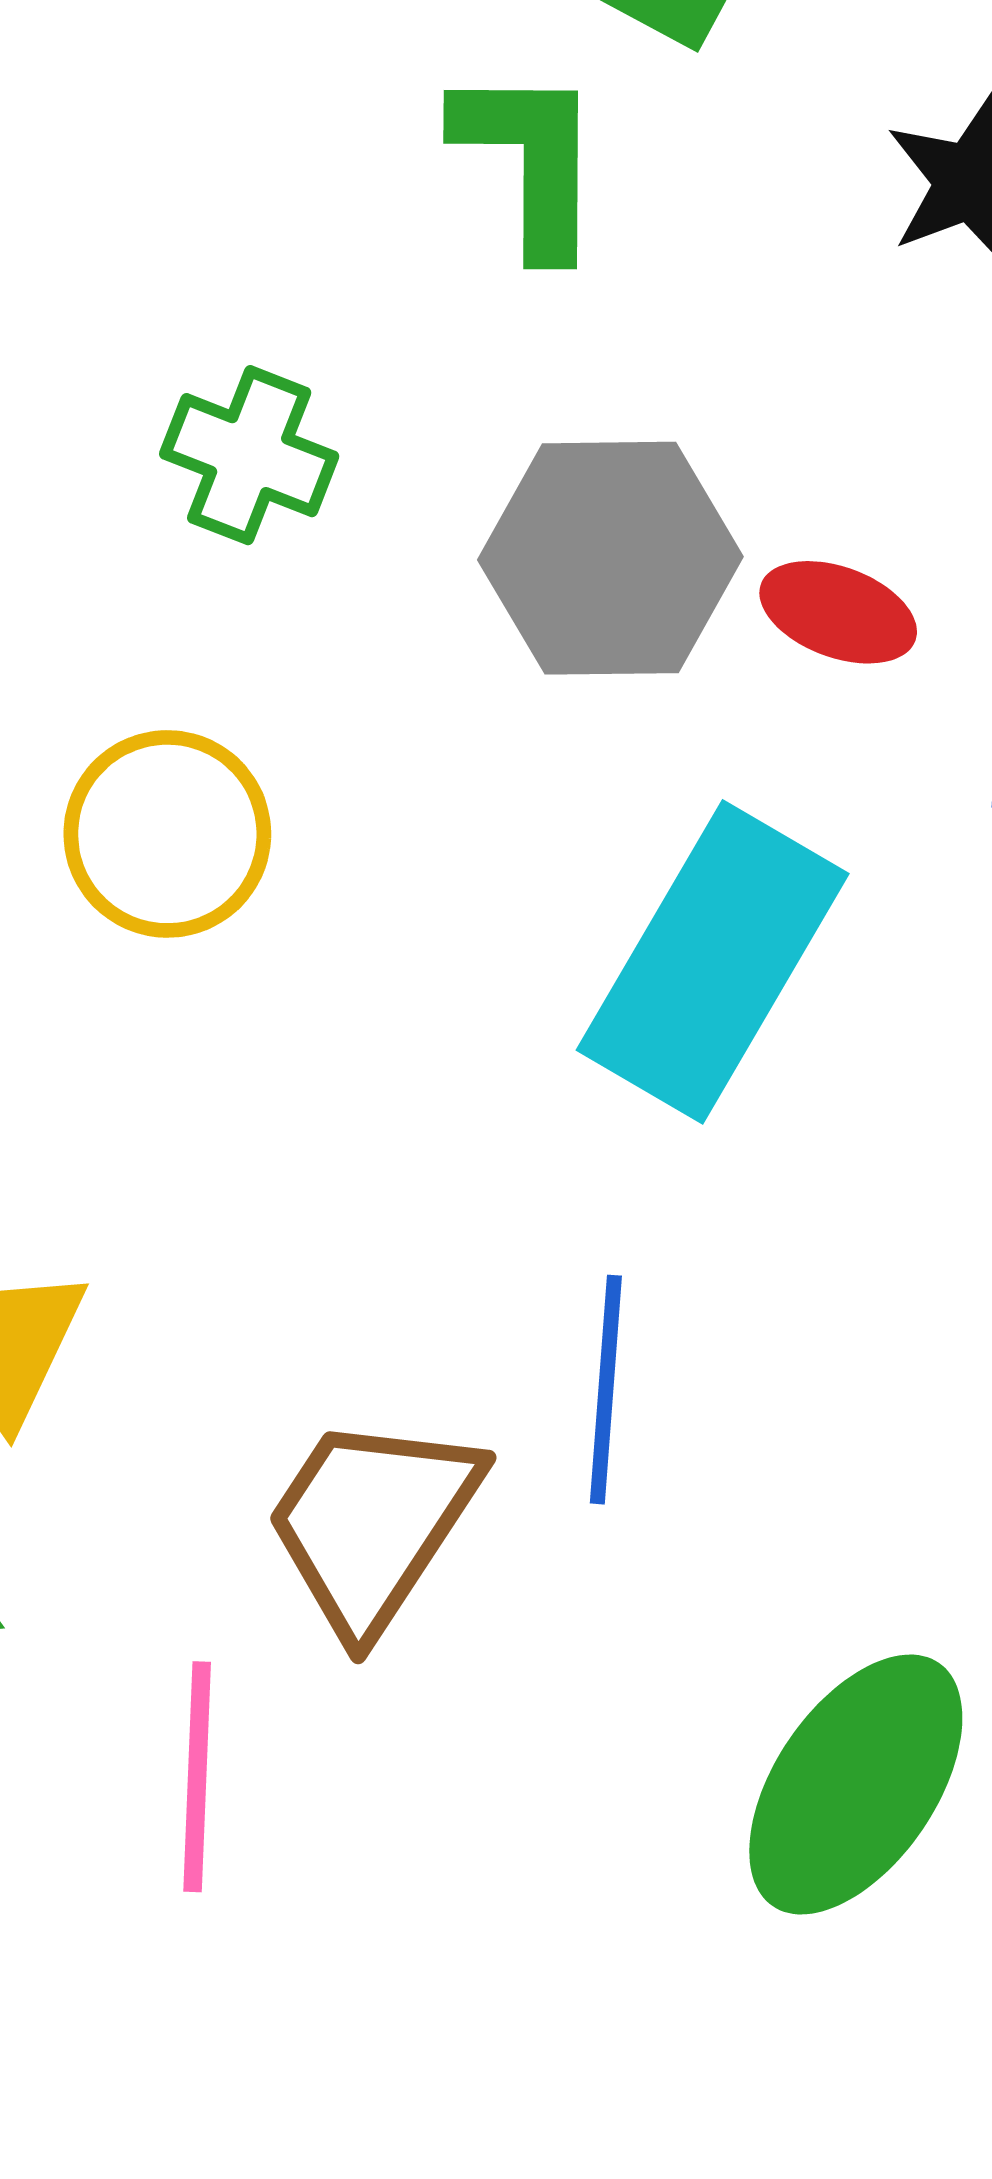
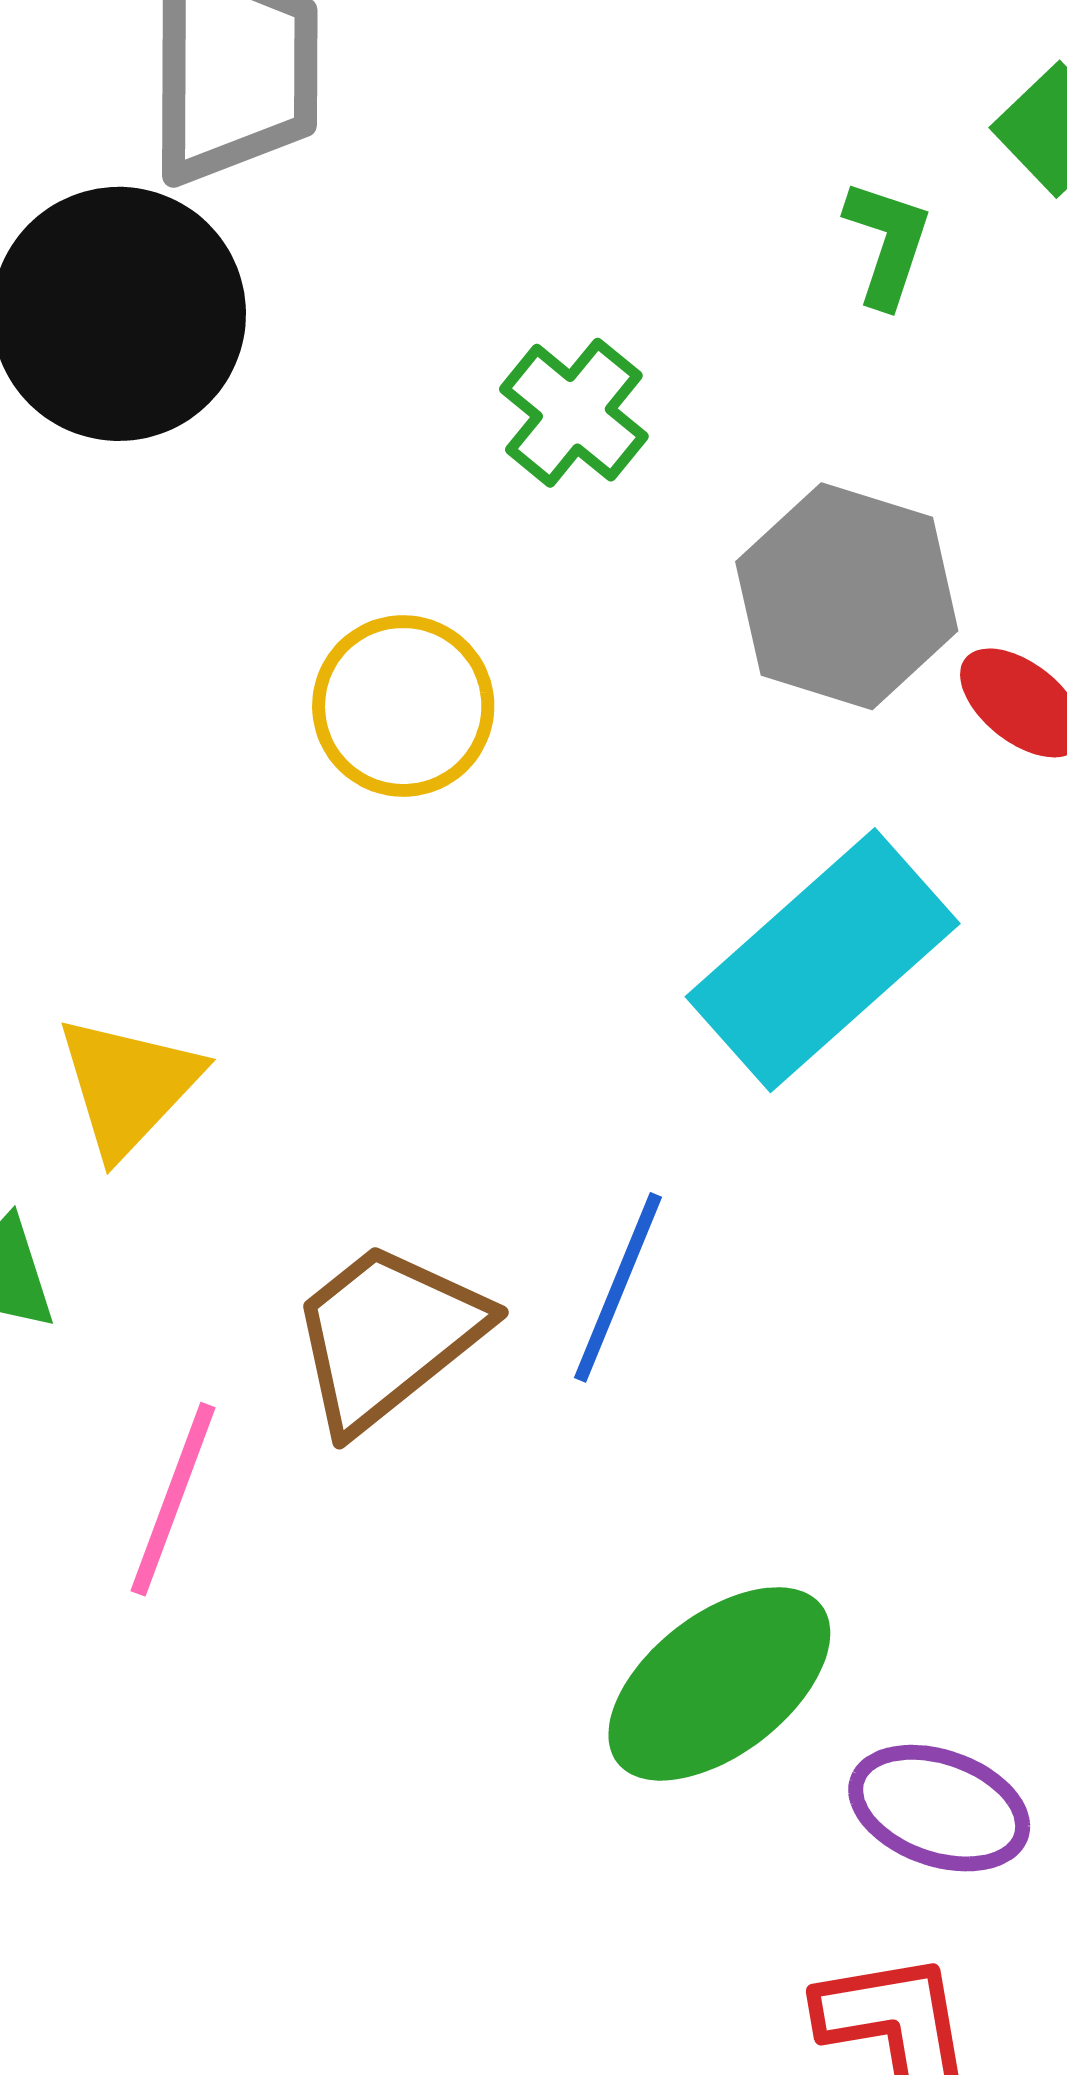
green L-shape: (530, 160) -> (887, 243), size x0.7

